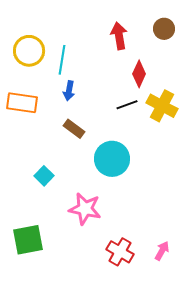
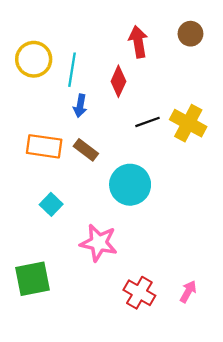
red diamond: (139, 74) -> (118, 81), moved
orange rectangle: (22, 103) -> (44, 146), moved

